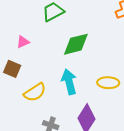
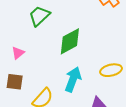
cyan arrow: (69, 82) -> (73, 79), turned 50

